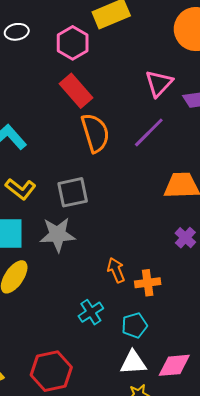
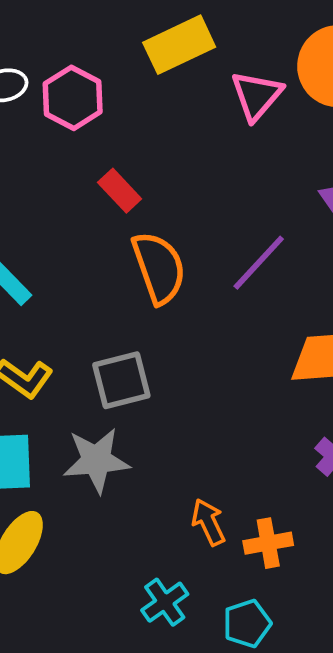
pink hexagon: (73, 43) -> (73, 98), moved
pink triangle: (159, 83) -> (257, 96), moved
red rectangle: (76, 91) -> (120, 191), size x0.7

